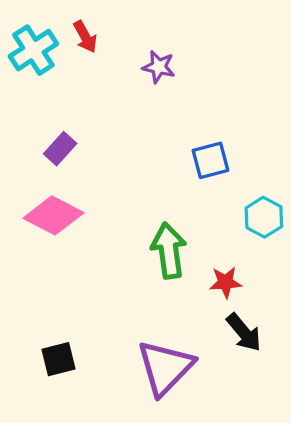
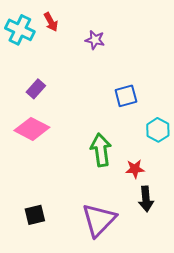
cyan cross: (33, 50) -> (20, 30), turned -32
black arrow: (244, 332) -> (146, 199), turned 35

